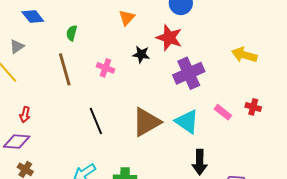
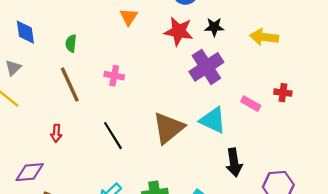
blue diamond: (33, 17) -> (25, 32), turned 40
black star: (141, 54) -> (214, 27), moved
red arrow: (25, 115) -> (56, 133), moved

